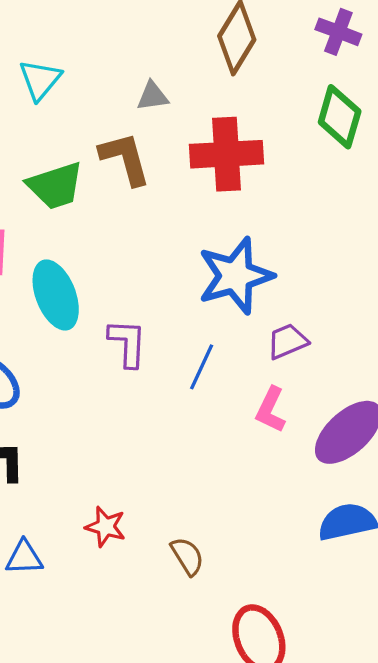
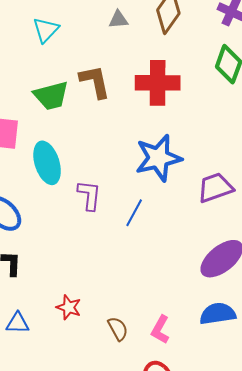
gray triangle: (153, 96) -> (118, 20), moved
purple trapezoid: (287, 341) -> (215, 188), moved, size x1.4
pink L-shape: (271, 410) -> (160, 330), moved

